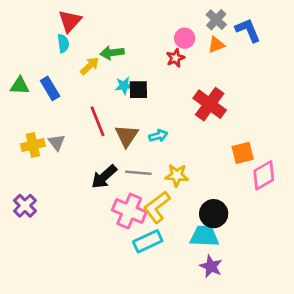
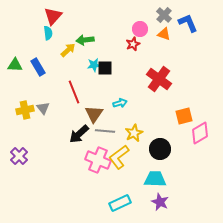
orange triangle: (216, 45) -> (164, 34), turned 40
brown triangle: (127, 136) -> (94, 114), moved
yellow star: (177, 175) -> (134, 133), turned -30
black circle: (214, 214) -> (160, 149), moved
cyan rectangle: (148, 241) -> (120, 203), moved

